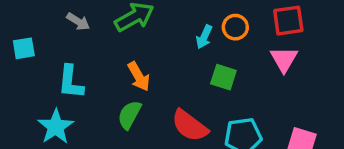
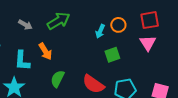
orange arrow: (139, 76) -> (45, 51), moved
green square: (223, 77) -> (112, 55), turned -35

